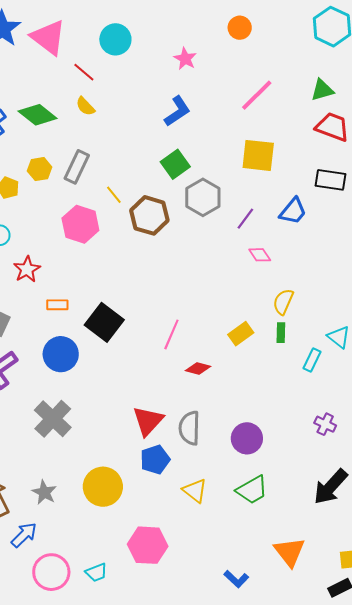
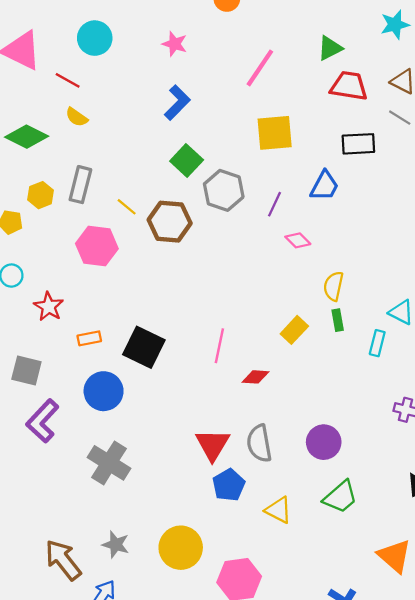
yellow circle: (103, 487) -> (181, 548), moved

